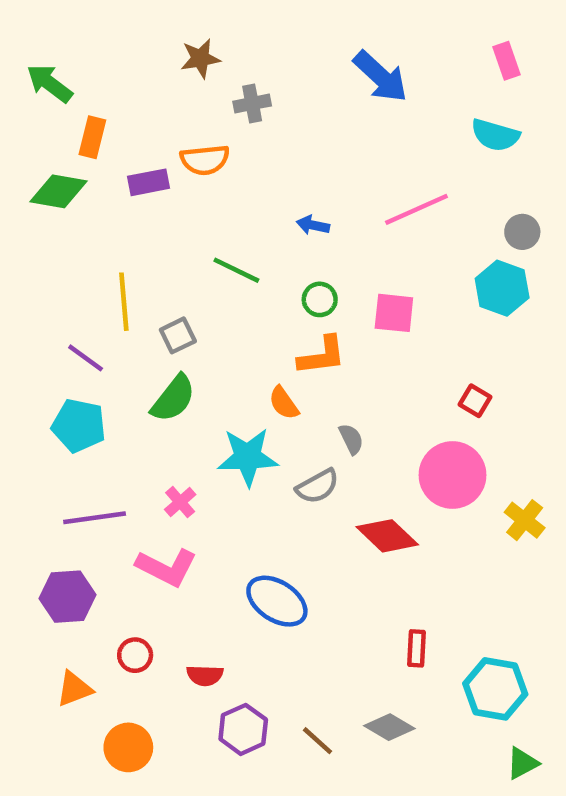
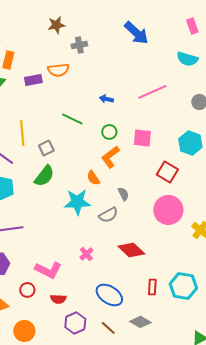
cyan hexagon: (502, 288) -> (190, 143), moved
orange L-shape: (322, 356) -> (110, 157), turned 150
red square: (475, 401) -> (167, 172), moved, size x1.5
pink cross: (180, 502) -> (86, 254), moved
red diamond: (387, 536) -> (131, 250), moved
pink L-shape: (167, 567) -> (48, 270), moved
blue ellipse: (277, 601) -> (109, 295), moved
cyan hexagon: (495, 689) -> (183, 286), moved

